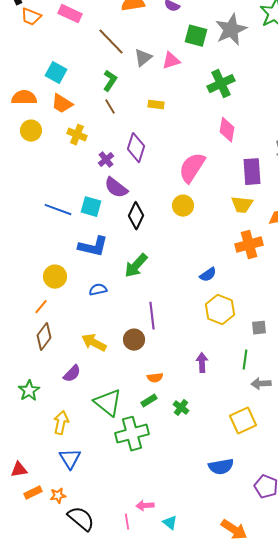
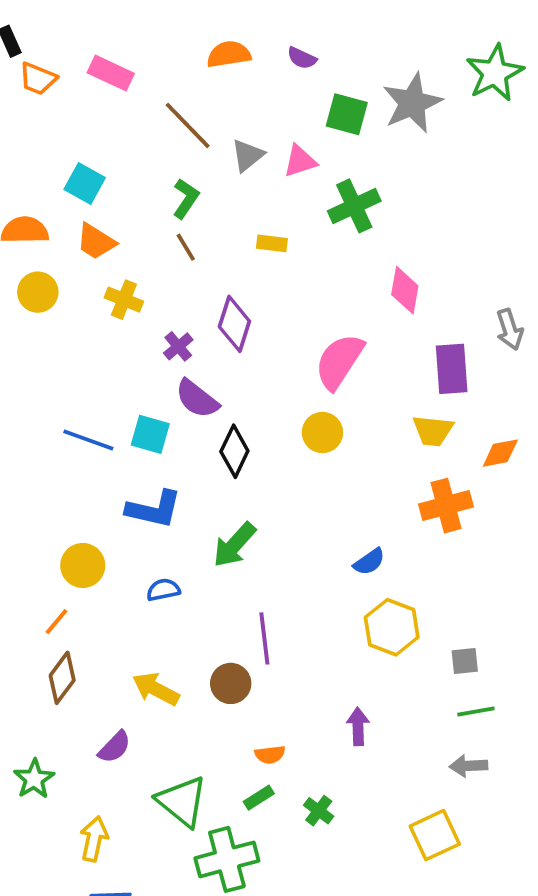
green cross: (221, 84) -> (354, 206), moved
green line: (245, 360) -> (476, 712), moved, turned 72

